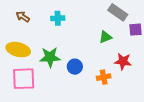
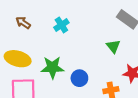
cyan cross: (58, 18) -> (61, 25), turned -32
green triangle: (105, 37) -> (113, 46), turned -48

